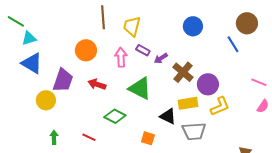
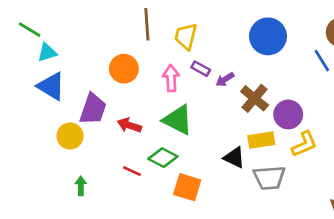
blue circle: (193, 26) -> (268, 36), size x1.4
red arrow: (97, 84) -> (129, 125), moved
green triangle: (140, 88) -> (178, 120), moved
red line: (89, 137) -> (132, 171), moved
orange square: (148, 138) -> (187, 187), moved, size x1.5

